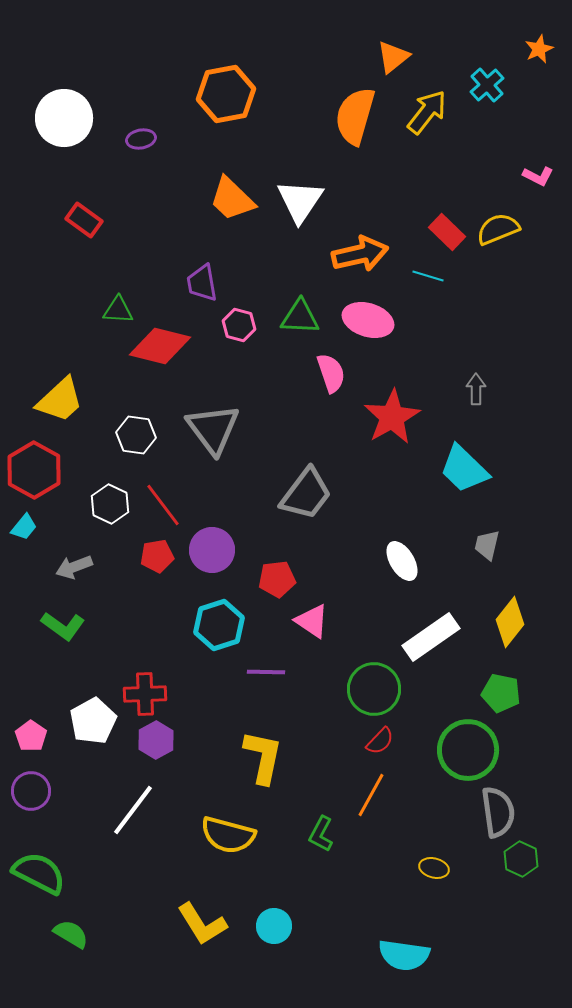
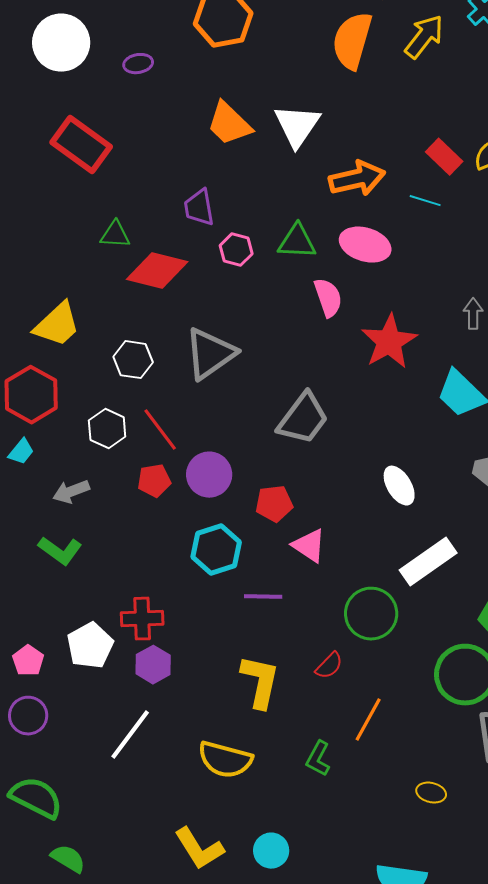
red rectangle: (84, 220) -> (81, 145), size x1.6
gray triangle: (213, 429) -> (210, 354), turned 32
red semicircle: (380, 741) -> (329, 666), moved

